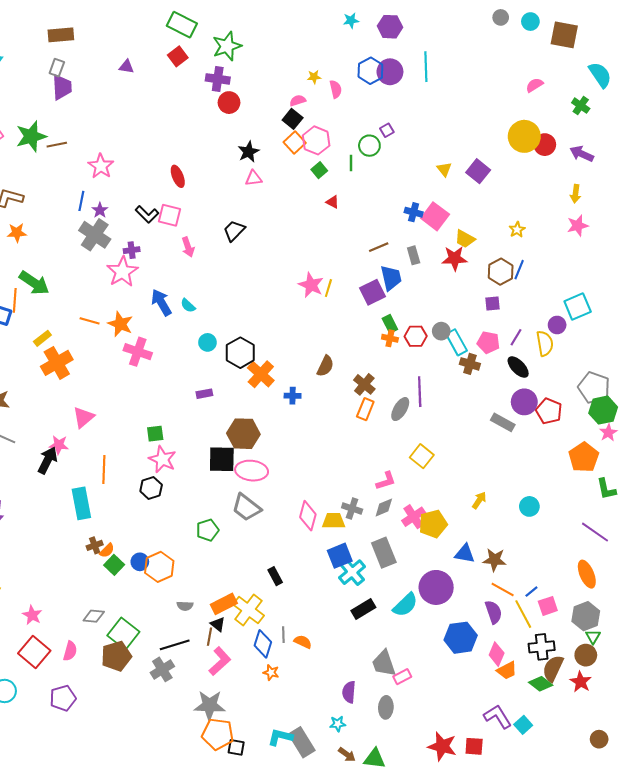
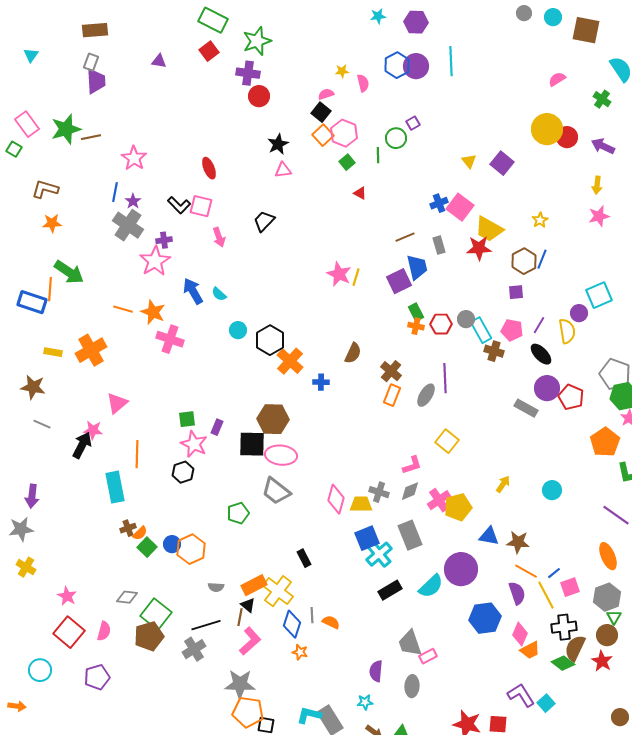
blue cross: (414, 212) -> (439, 203), turned -36
yellow trapezoid: (465, 239) -> (489, 229), size x1.4
yellow rectangle: (42, 338) -> (53, 352), moved, turned 48
purple rectangle: (204, 394) -> (217, 427), moved, turned -56

